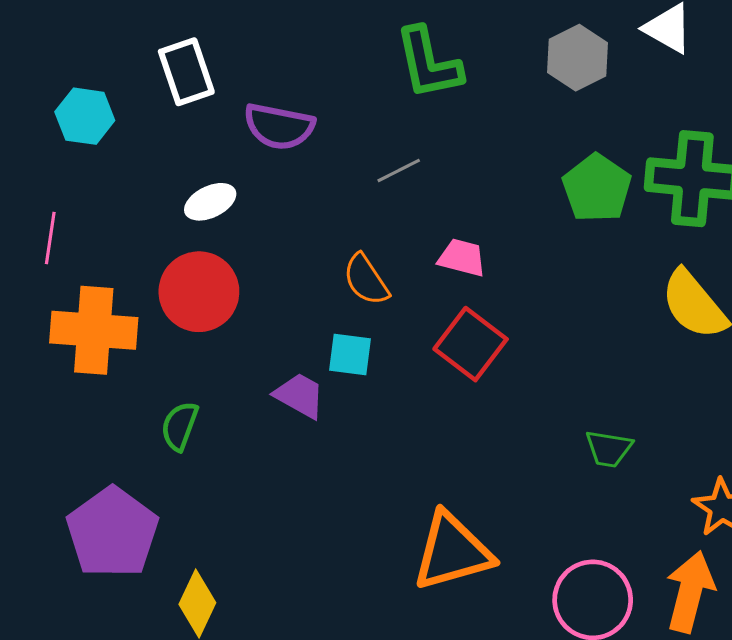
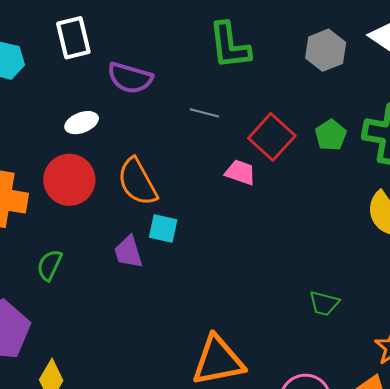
gray line: (399, 171) -> (204, 113), turned 36
green pentagon: (597, 188) -> (331, 135), size x0.7
orange semicircle: (366, 280) -> (137, 182), moved, size x1.4
red square: (471, 344) -> (272, 137), moved
purple trapezoid: (300, 395) -> (128, 252), turned -141

